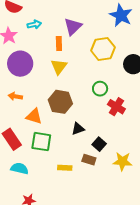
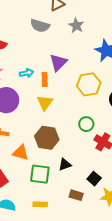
cyan arrow: (34, 24) -> (26, 73), moved
green square: (41, 142) -> (40, 174), moved
black square: (99, 144) -> (94, 179), moved
yellow rectangle: (65, 168) -> (40, 204), moved

